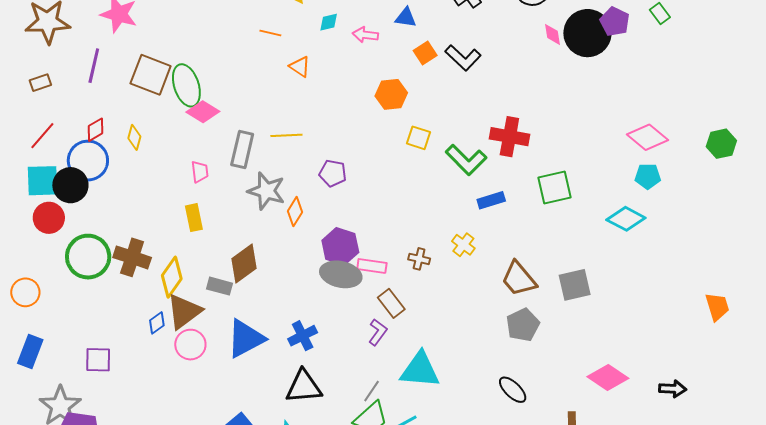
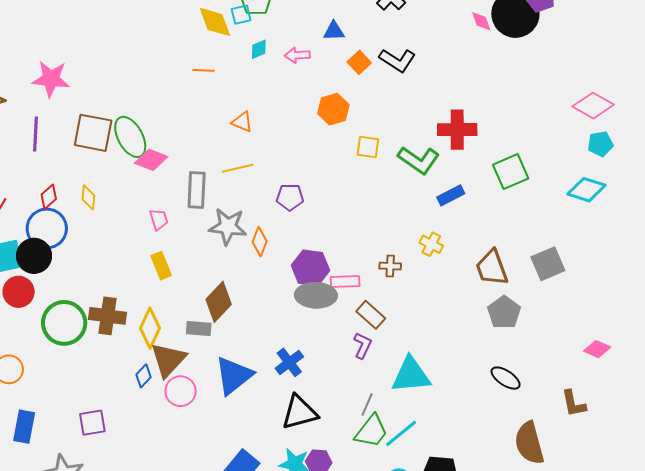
orange triangle: (300, 67) -> (242, 122), moved
brown trapezoid: (519, 279) -> (492, 268), turned 30
pink diamond: (608, 378) -> (597, 349), size x0.7

